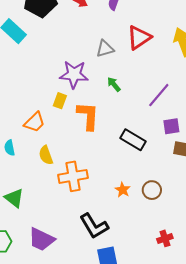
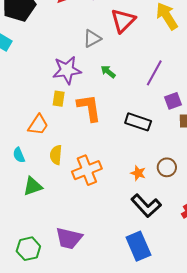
yellow semicircle: (46, 155) -> (56, 155), turned 36
green triangle: (14, 198) -> (33, 186), moved, turned -45
black L-shape: (94, 226) -> (146, 206), moved

